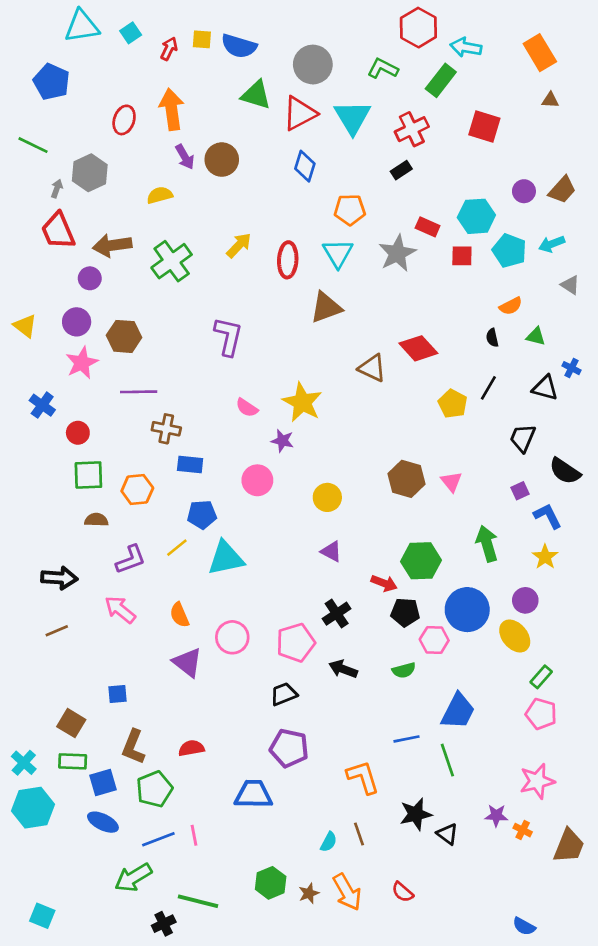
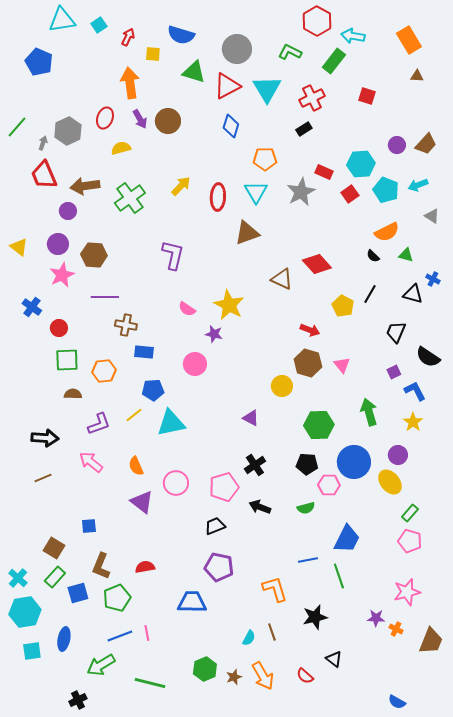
yellow square: (202, 39) -> (153, 54), moved
red ellipse: (124, 120) -> (105, 118), moved
red square: (484, 127) -> (367, 96), size x0.7
green line: (33, 145) -> (17, 127), moved, turned -75
red square: (462, 256) -> (350, 194), turned -36
orange semicircle: (511, 306) -> (387, 232), size x1.4
black semicircle: (492, 338) -> (373, 256), turned -32
yellow circle: (327, 497) -> (282, 386), moved
red arrow: (384, 583) -> (310, 330), moved
green rectangle: (73, 761) -> (55, 577), turned -50
blue ellipse: (103, 822) -> (64, 639), moved, turned 75
black triangle: (447, 834) -> (334, 659), moved
cyan square: (42, 916) -> (32, 651), moved, turned -30
black cross: (164, 924) -> (78, 700), moved

